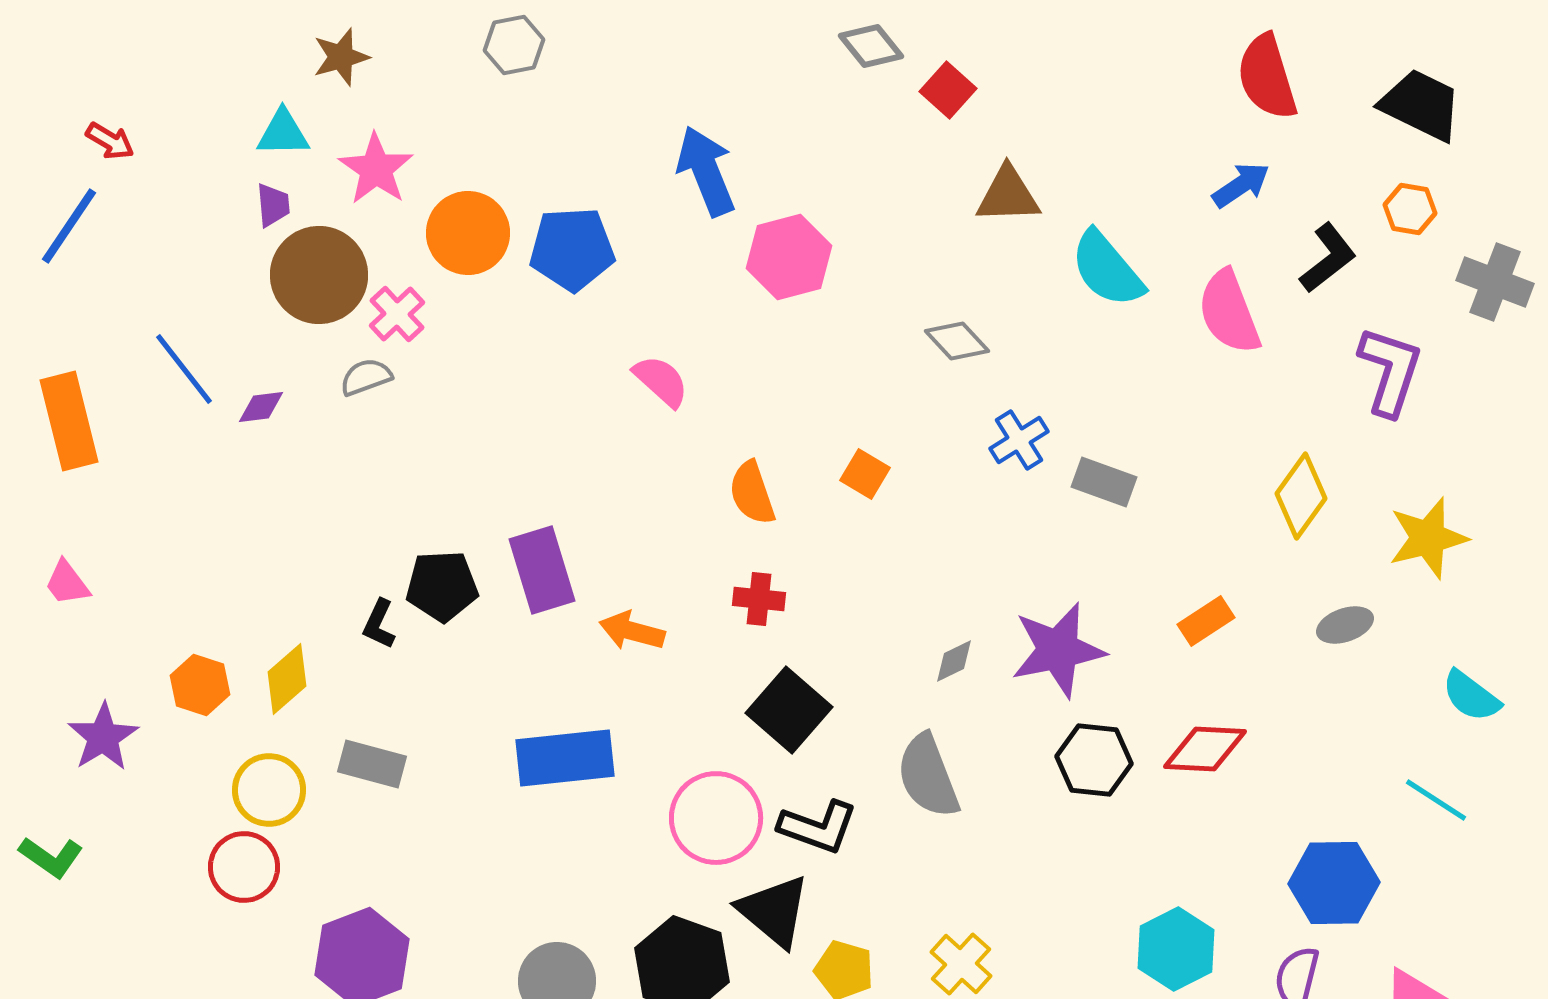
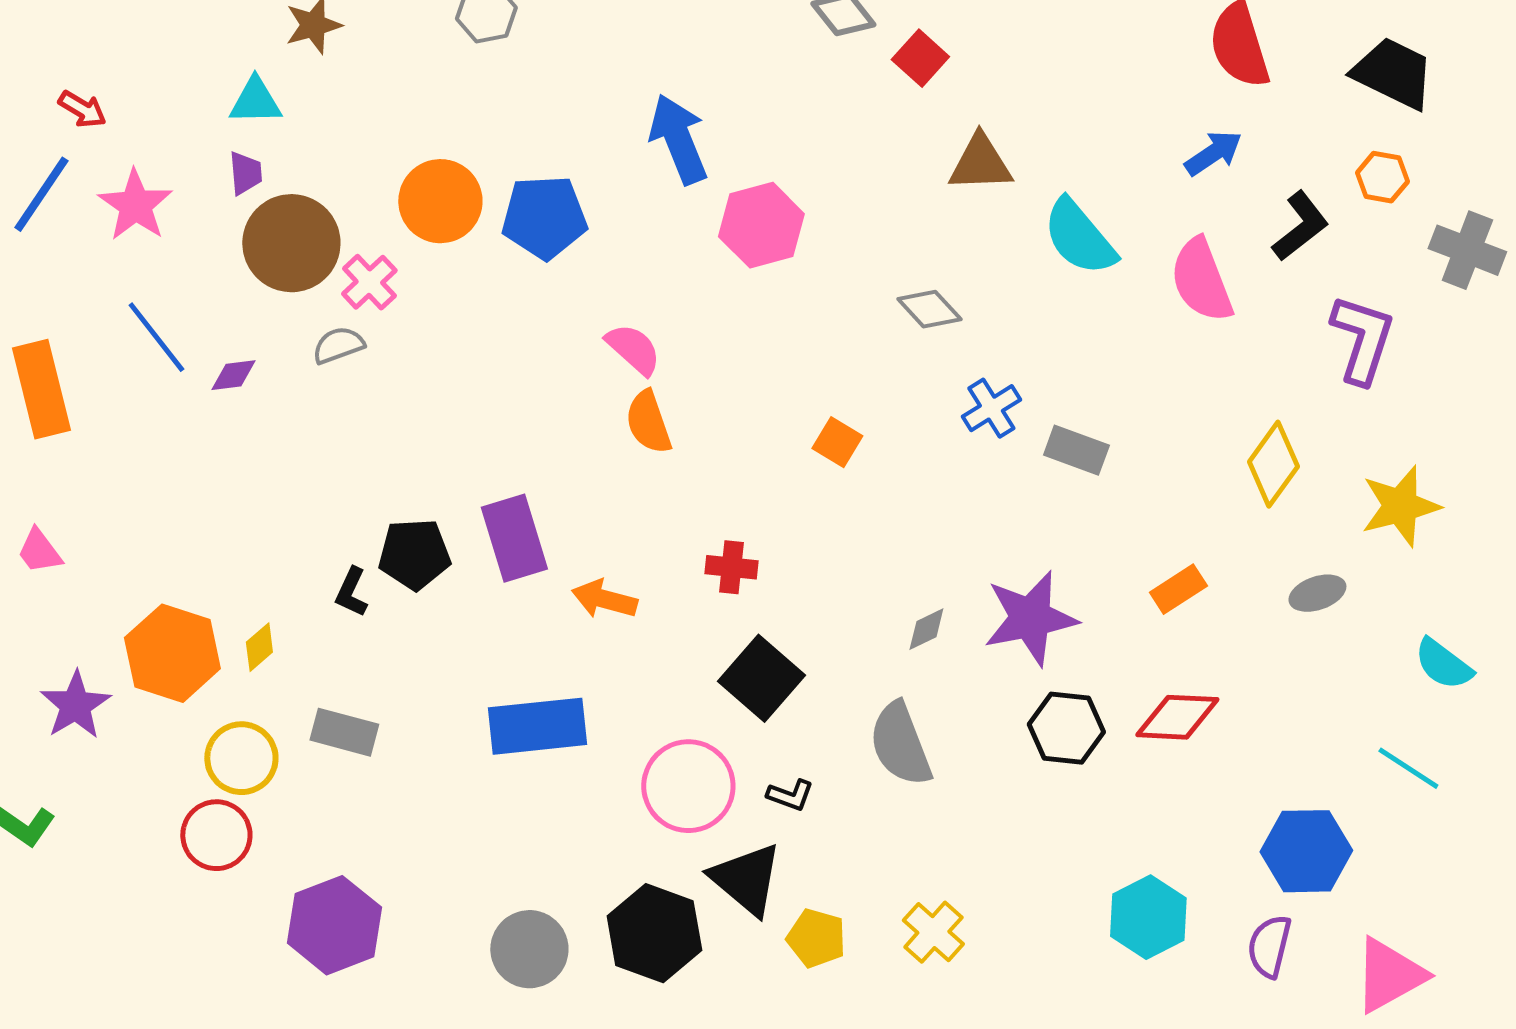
pink star: (376, 169) -> (135, 205), moved
orange semicircle: (752, 493) -> (648, 422), moved
yellow diamond: (287, 679) -> (259, 647), size x0.7
orange hexagon: (200, 685) -> (172, 653), size x1.6
black L-shape: (818, 827) -> (790, 795), size x0.6

